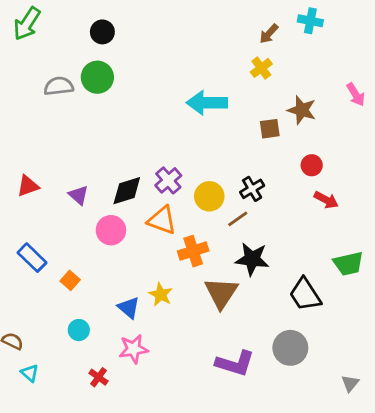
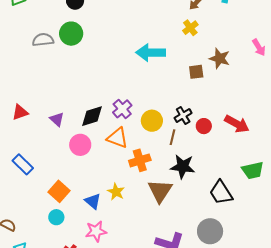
red circle: (312, 165) -> (204, 126), moved
red arrow: (326, 200) -> (237, 124), size x1.4
brown line: (238, 219) -> (172, 137), turned -42
orange square: (70, 280) -> (59, 191), moved, size x1.5

